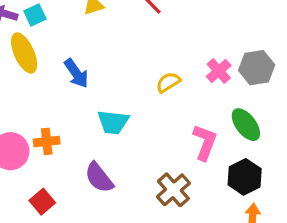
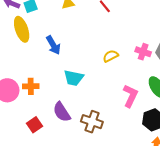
pink cross: (219, 71) -> (143, 52), turned -35
brown cross: (173, 190) -> (92, 122), moved, turned -35
red square: (42, 202) -> (34, 125), moved

